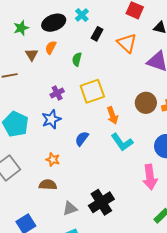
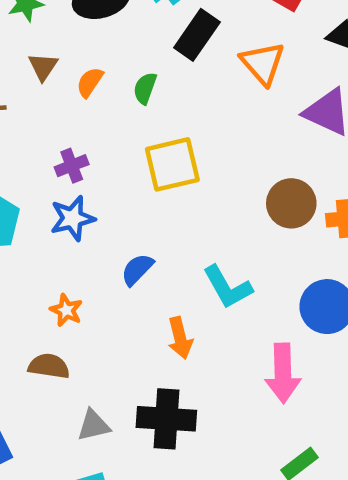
black rectangle: (97, 34) -> (197, 35), size x1.5
orange semicircle: (51, 47) -> (90, 82), moved
purple cross: (57, 93) -> (72, 166), moved
orange arrow: (112, 115) -> (180, 338), moved
black cross: (101, 202) -> (166, 419), turned 30

